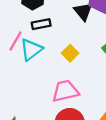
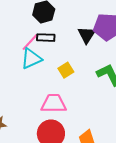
pink line: (16, 41) -> (30, 42), moved

